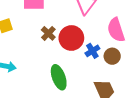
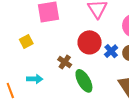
brown cross: (48, 33) -> (65, 62), moved

